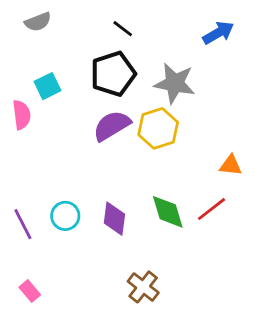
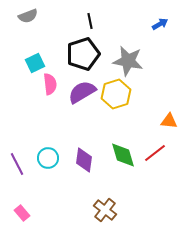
black line: (123, 29) -> (90, 21), turned 42
blue arrow: (218, 33) -> (160, 24), size x0.7
pink semicircle: (22, 115) -> (50, 84), moved

